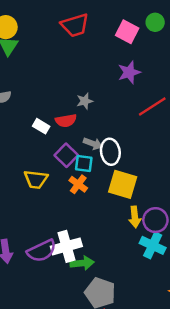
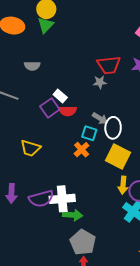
red trapezoid: (75, 25) -> (109, 65), moved
red semicircle: (66, 121) -> (68, 111), moved
purple square: (66, 155) -> (50, 108), moved
yellow trapezoid: (36, 179) -> (30, 148), moved

